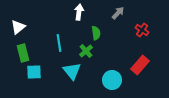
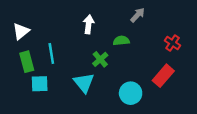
white arrow: (79, 12) -> (89, 24), moved
red cross: (142, 30) -> (173, 43), moved
green semicircle: (96, 33) -> (121, 41), moved, turned -88
cyan line: (59, 43) -> (51, 54), moved

